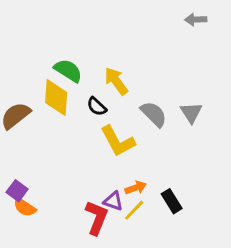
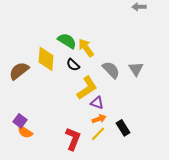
green semicircle: (68, 71) -> (67, 41), moved
yellow L-shape: (118, 141) -> (87, 88), turned -95
purple triangle: (113, 201) -> (97, 103), moved

